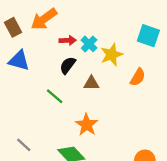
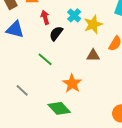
red arrow: (68, 40) -> (45, 17), moved, turned -104
brown triangle: (91, 83) -> (93, 55), moved
gray line: (24, 145) -> (22, 90), moved

